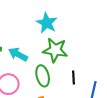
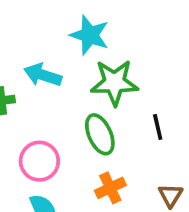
cyan arrow: (18, 54) -> (43, 75), moved

